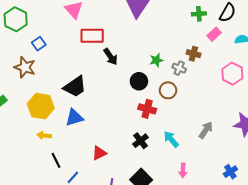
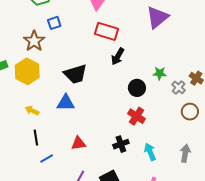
black arrow: (111, 57) -> (118, 56), turned 48
brown circle: (168, 90) -> (190, 112), moved
yellow hexagon: (41, 106) -> (27, 71), moved
gray arrow: (206, 130) -> (185, 153), turned -42

